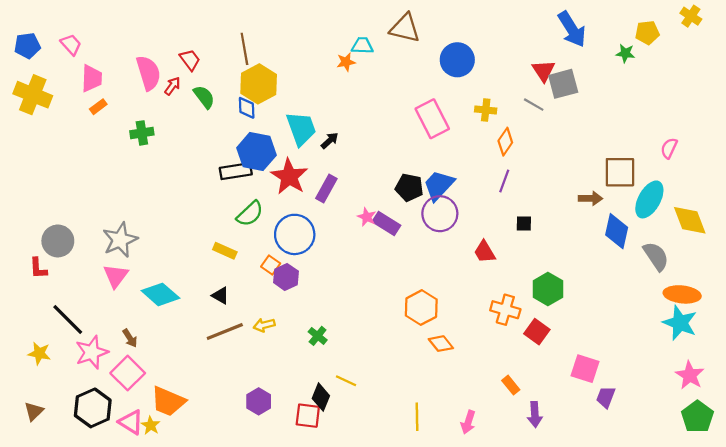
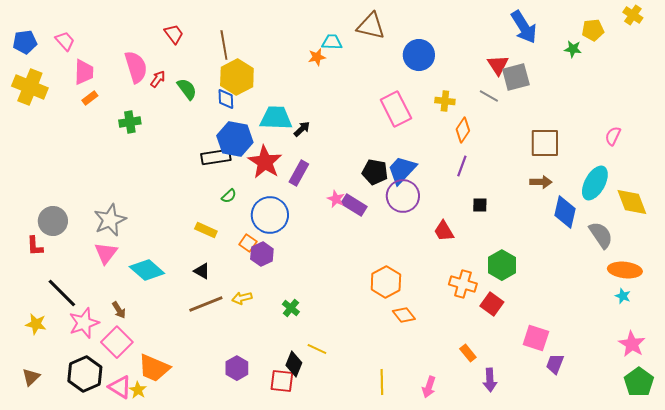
red trapezoid: (190, 60) -> (174, 34), moved
cyan trapezoid: (301, 129) -> (276, 118), turned -68
brown square: (620, 172) -> (545, 143), moved
green semicircle: (250, 214) -> (229, 196), size x0.6
cyan star: (680, 323) -> (623, 296), size x0.5

